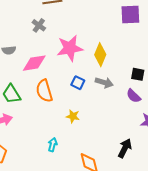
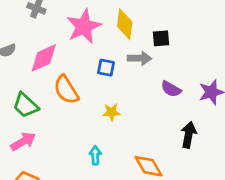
black square: (138, 74) -> (161, 38), moved
purple semicircle: (134, 96) -> (171, 89), moved

